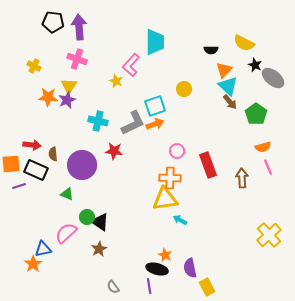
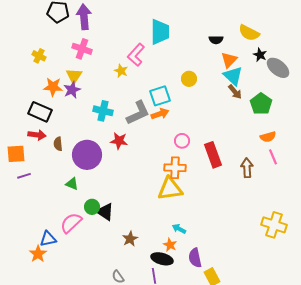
black rectangle: (36, 170) -> (40, 112), moved
cyan arrow: (180, 220) -> (179, 229), moved
yellow cross: (269, 235) -> (274, 225), turned -30
brown star: (99, 249) -> (130, 239), moved

